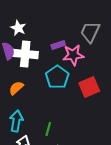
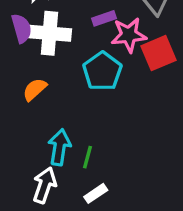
red square: (89, 87) -> (158, 53), moved
cyan arrow: (16, 121) -> (59, 147), moved

